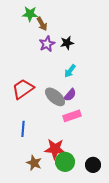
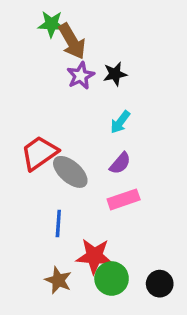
brown arrow: (42, 24) -> (72, 41), size x1.5
gray ellipse: (55, 97) -> (70, 172), moved
blue line: (23, 129) -> (58, 223), moved

